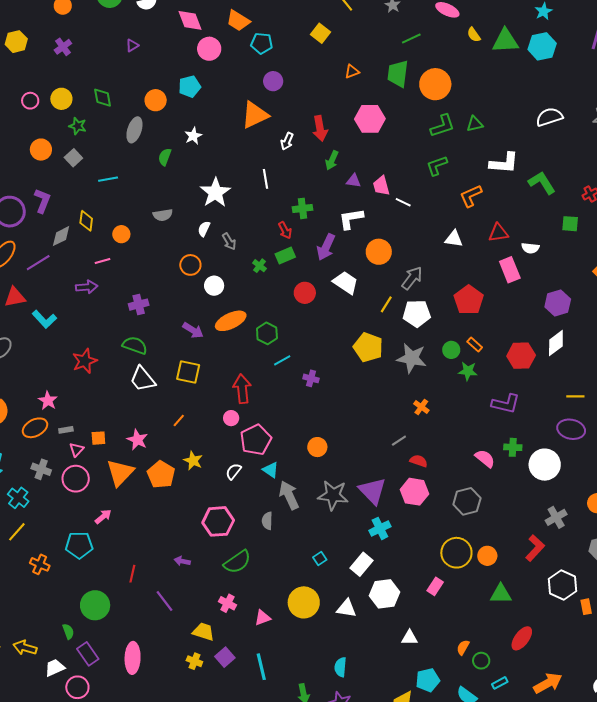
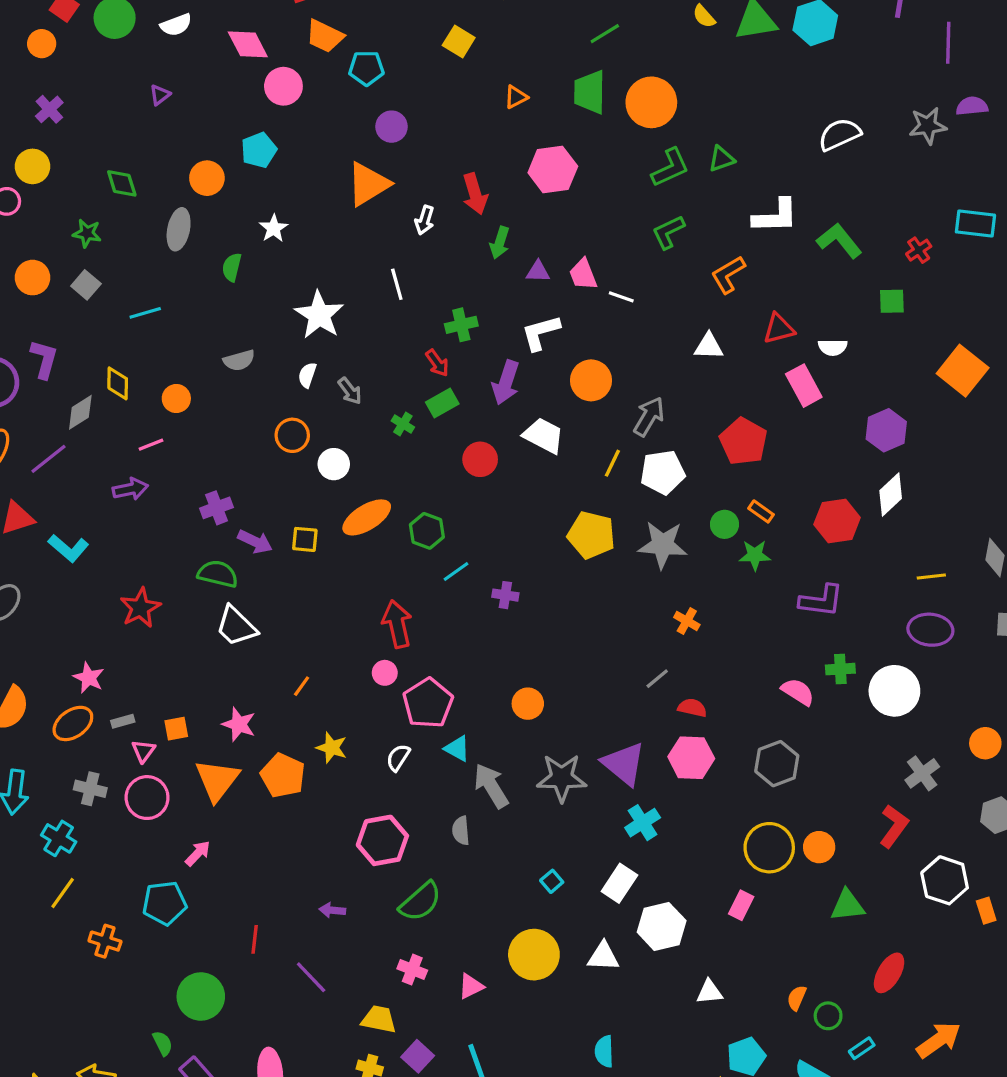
yellow circle: (61, 99) -> (33, 166), moved
purple arrow: (193, 330) -> (255, 542), moved
yellow square: (188, 372) -> (305, 539), moved, size x0.7

